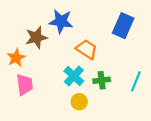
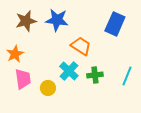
brown star: (36, 37) -> (26, 21), moved
yellow circle: (79, 102) -> (48, 88), moved

